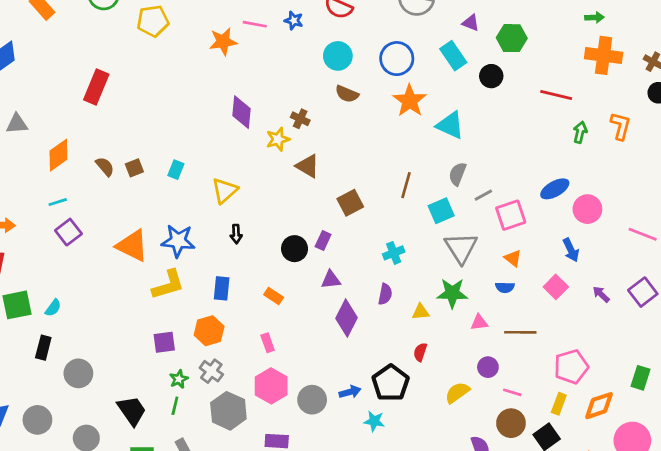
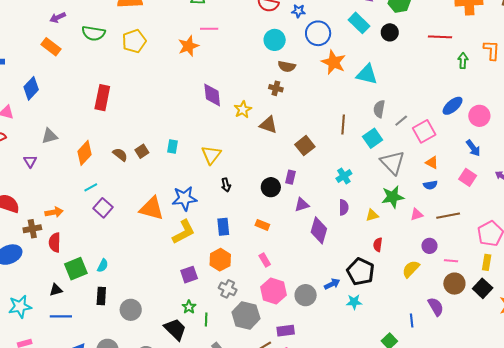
blue star: (294, 20) -> (298, 11), moved
brown cross: (300, 119) -> (276, 88), moved
green star: (179, 379) -> (189, 307), moved

